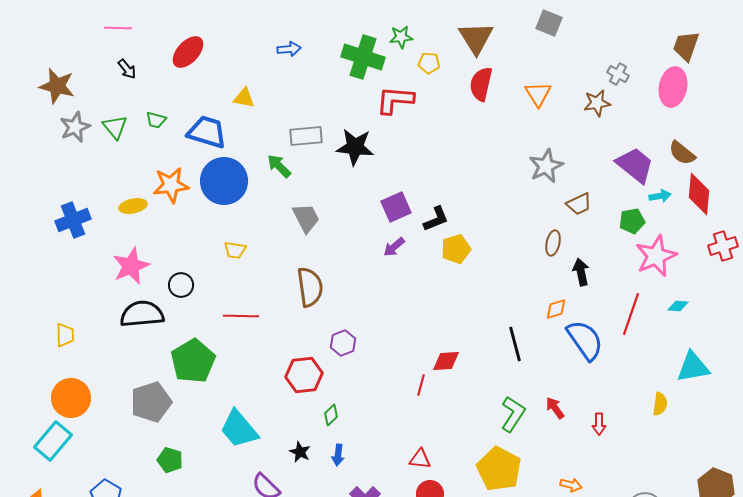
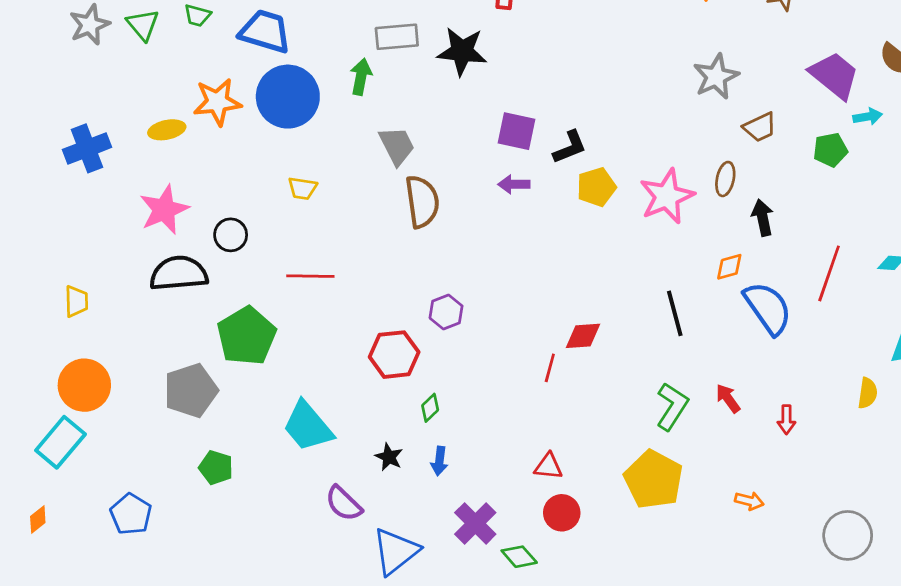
green arrow: (279, 166) -> (361, 77), turned 56
purple square: (396, 207) -> (517, 131), turned 36
purple arrow: (394, 247) -> (514, 184), turned 40
pink star: (656, 256) -> (667, 196), moved
brown semicircle: (310, 287) -> (422, 202), moved

